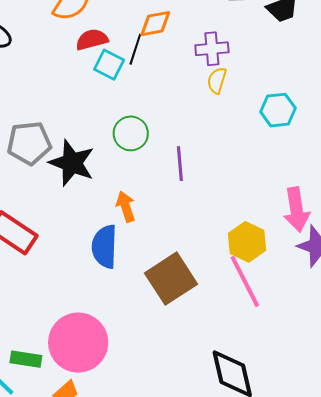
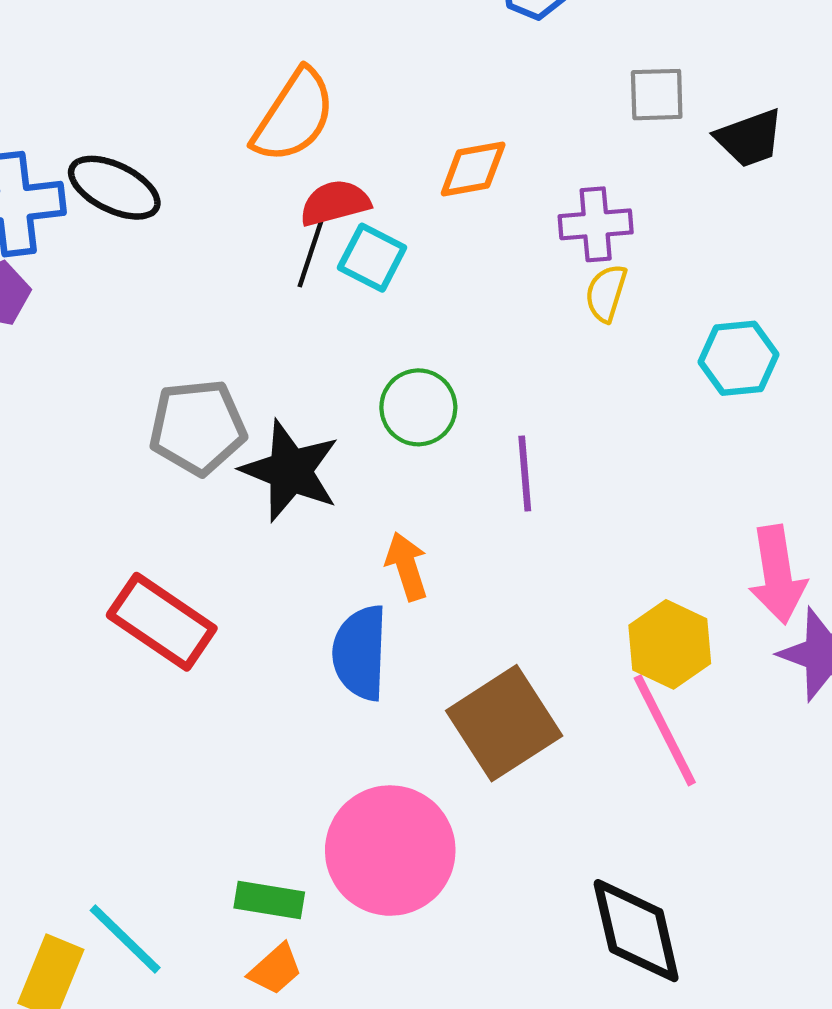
black line: (135, 49) -> (310, 254), moved
pink circle: (78, 343) -> (390, 851), moved
green rectangle: (26, 359) -> (269, 900), moved

